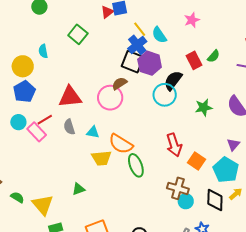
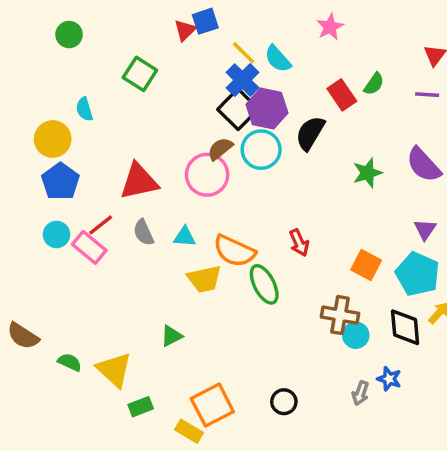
black square: (133, 62) -> (238, 109), turned 30
cyan circle: (165, 95) -> (261, 150), moved
red arrow: (174, 145) -> (299, 243), moved, size x0.7

